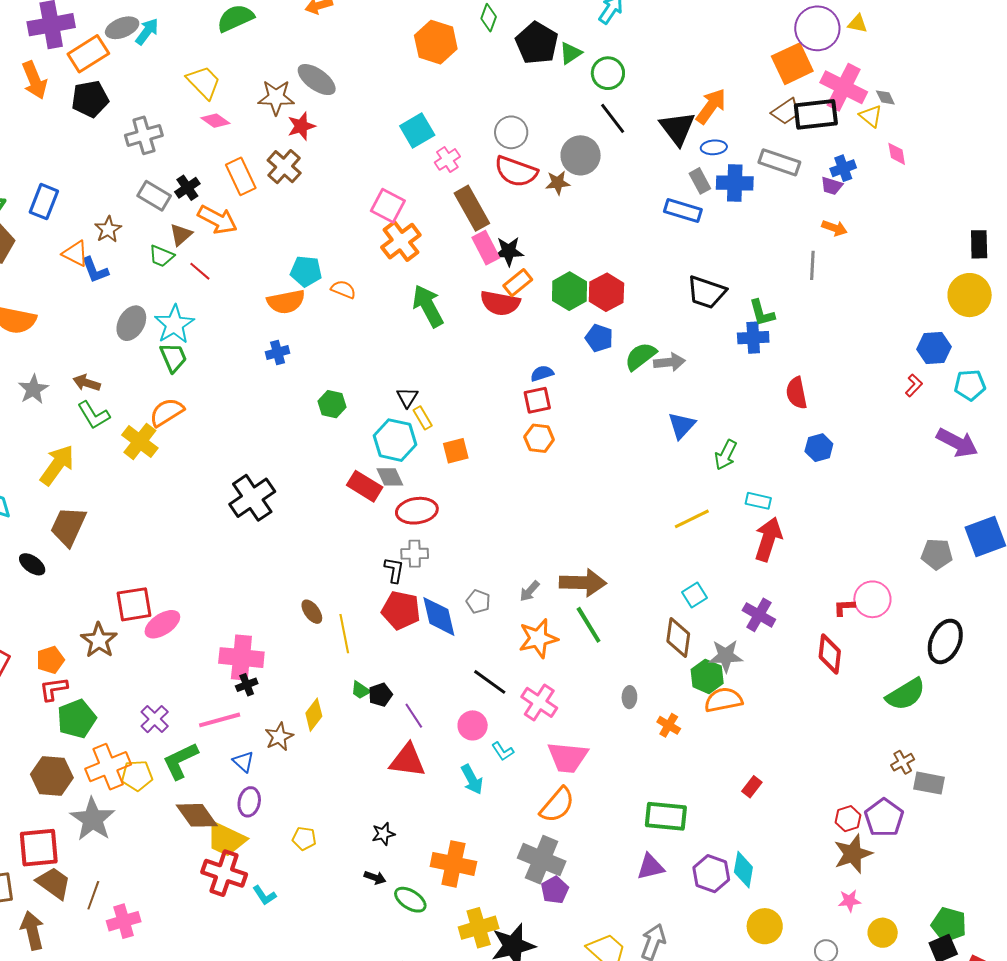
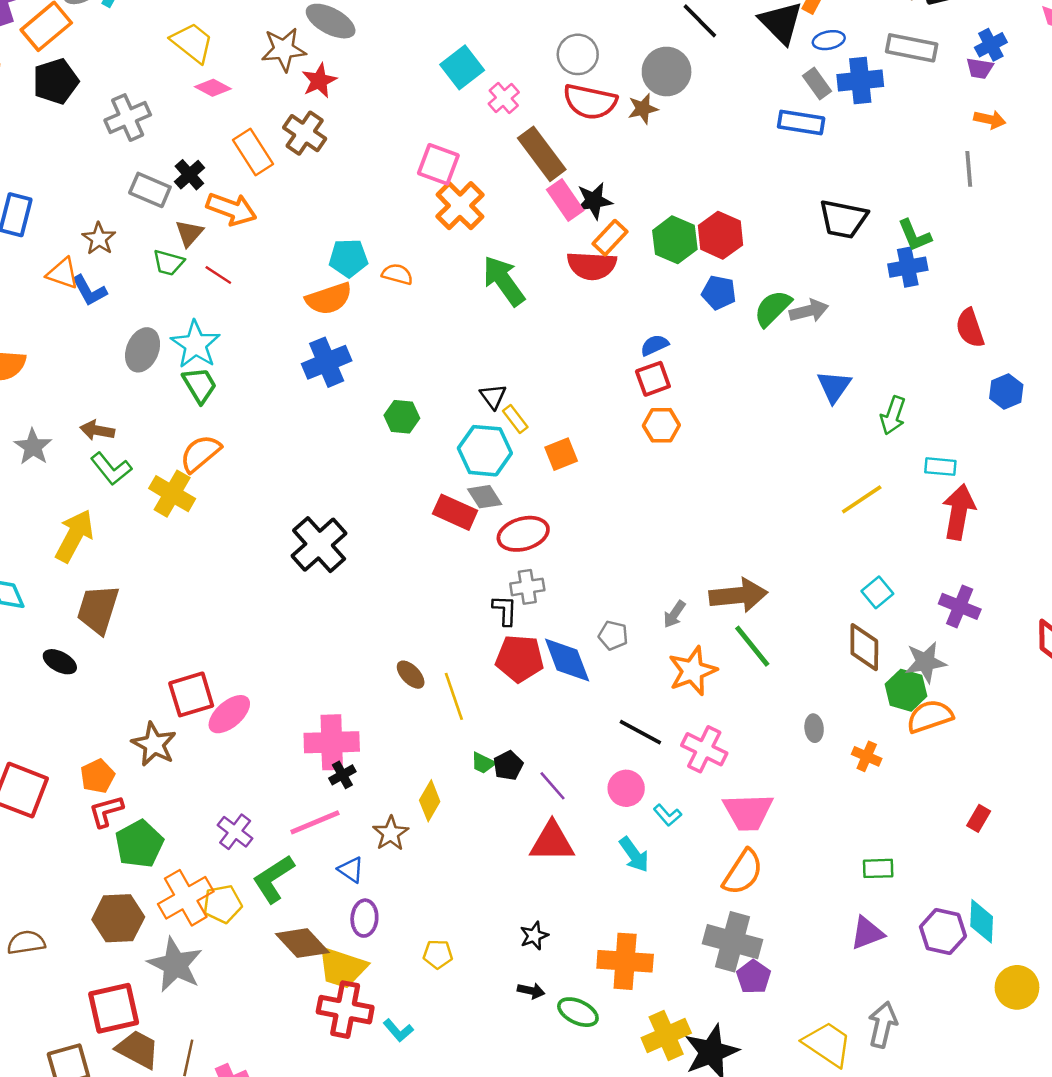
blue cross: (278, 353) -> (327, 362), size x1.6
green rectangle: (666, 816) -> (878, 868), size x0.6

